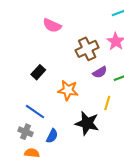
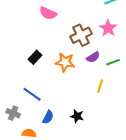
orange star: (68, 90) -> (65, 62), moved
black star: (87, 123) -> (77, 116), moved, size x0.6
gray cross: (25, 132) -> (13, 113), moved

